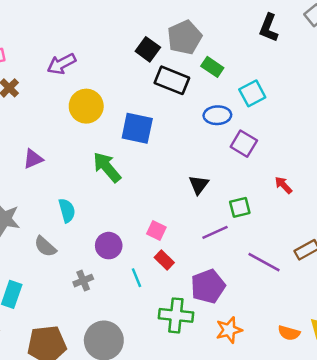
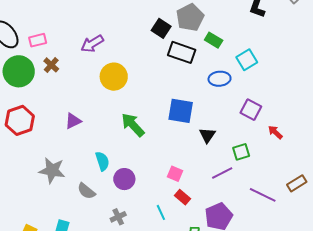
blue square: (137, 128) -> (181, 111), moved
purple square: (244, 144) -> (251, 110), moved
purple circle: (109, 246) -> (124, 179), moved

